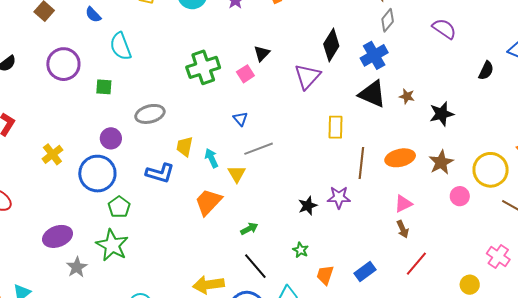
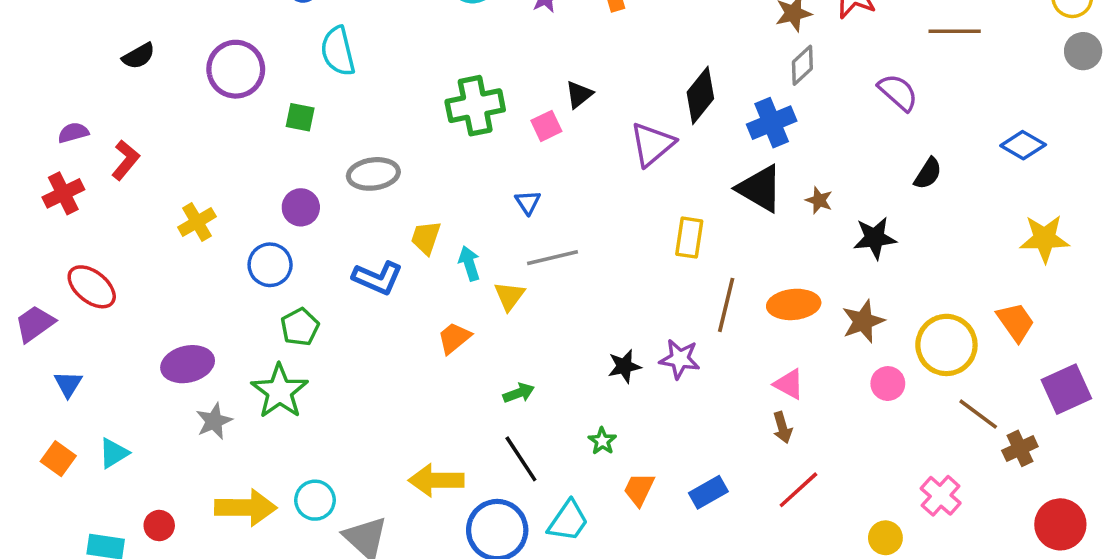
black semicircle: (486, 70) -> (928, 174), moved
blue circle: (97, 174) -> (270, 265), size x0.7
orange trapezoid: (208, 202) -> (454, 338), size x0.7
pink triangle: (403, 204) -> (789, 384), turned 48

